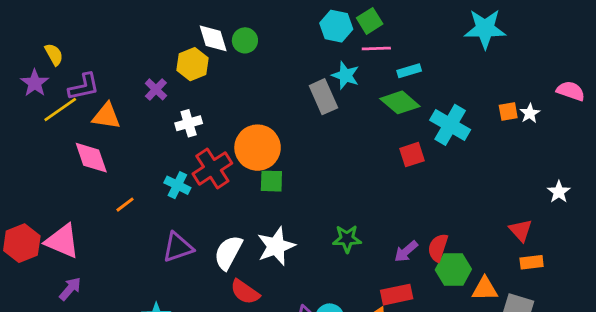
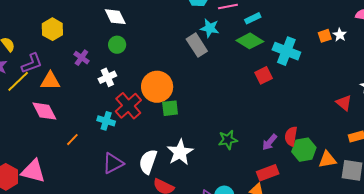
green circle: (245, 40) -> (117, 45), moved
yellow hexagon: (193, 64) -> (52, 29), moved
red triangle: (521, 230) -> (344, 103), moved

